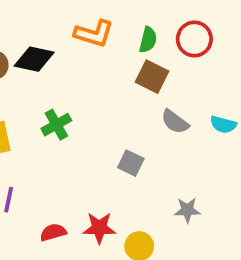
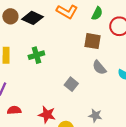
green semicircle: (148, 40) -> (97, 13), moved
brown square: (152, 77) -> (93, 41), turned -30
red semicircle: (53, 232) -> (14, 110), moved

